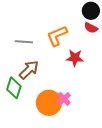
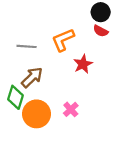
red star: (75, 58) -> (83, 64), turned -30
orange circle: (49, 103) -> (36, 114), moved

